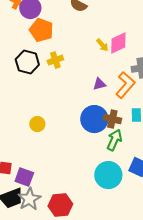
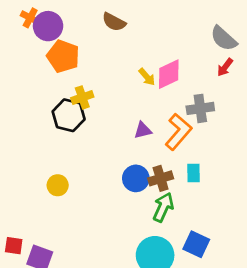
black hexagon: (27, 62) -> (69, 115), moved
blue circle: (94, 119) -> (136, 178), size x0.7
brown cross: (112, 119) -> (161, 178), turned -30

